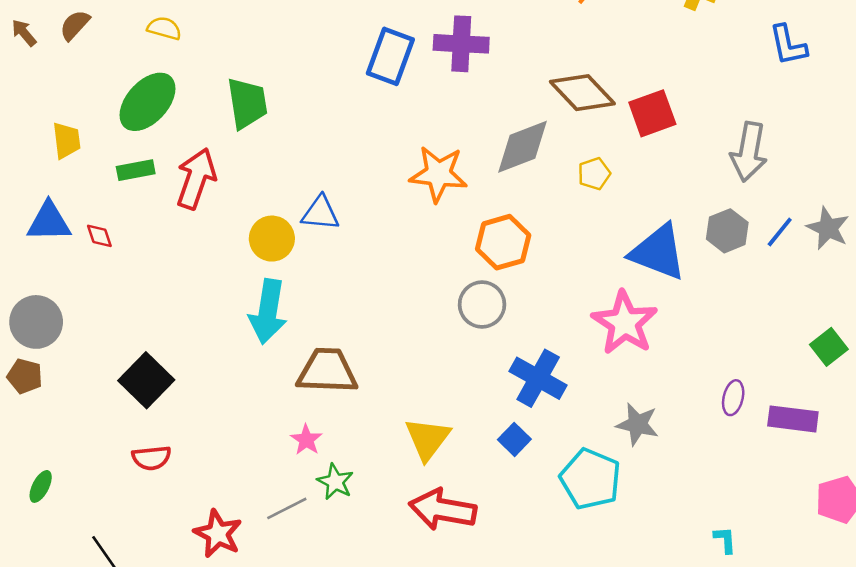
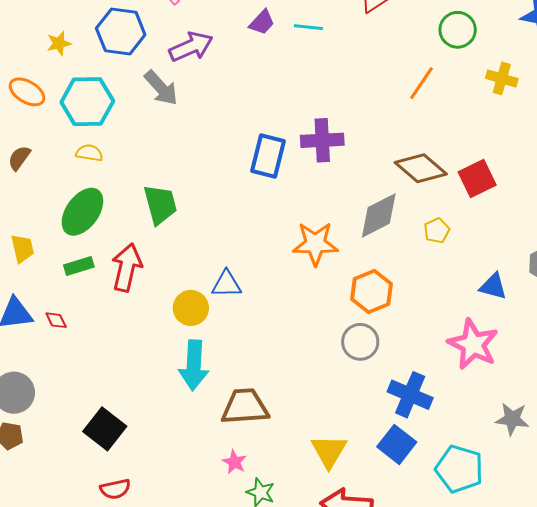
blue triangle: (658, 252) -> (493, 286), size x0.6
gray star: (637, 424) -> (512, 419), moved
blue square: (514, 439) -> (397, 444), size x1.5

